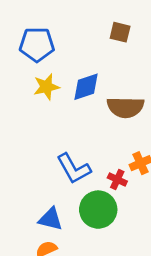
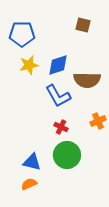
blue L-shape: (74, 169) -> (58, 96), moved
red cross: (117, 180) -> (61, 127), moved

